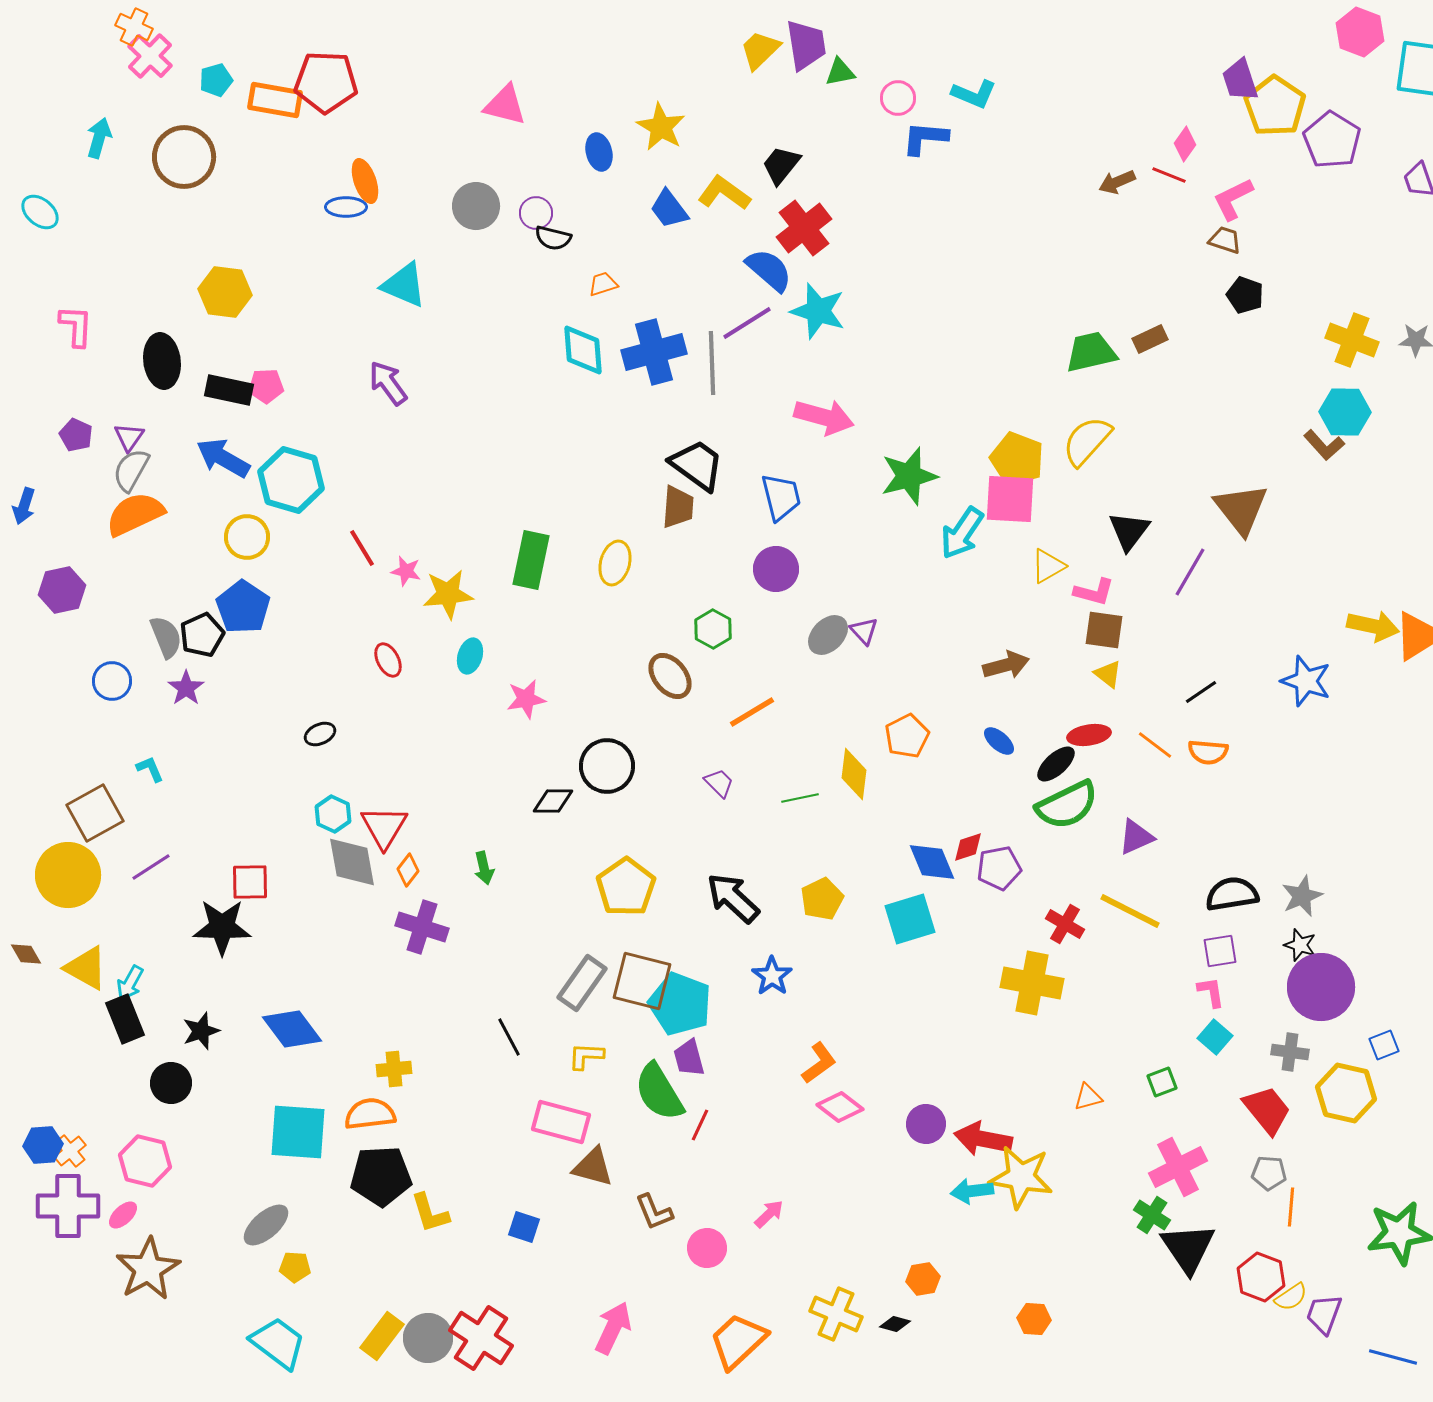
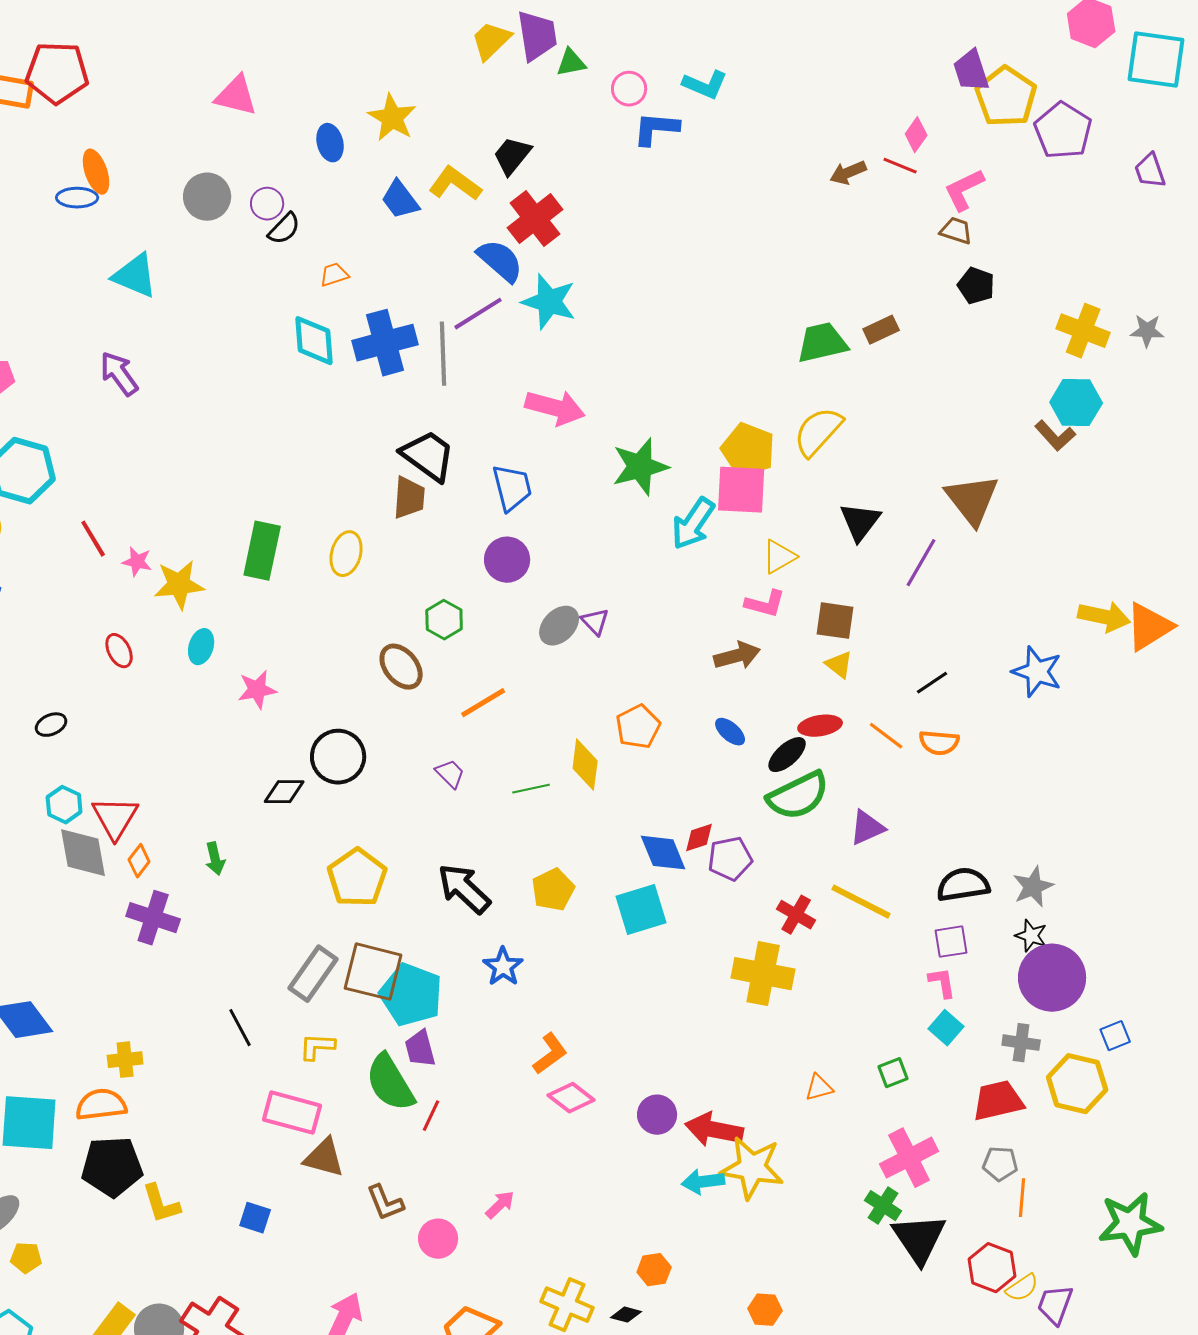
black semicircle: (553, 238) -> (284, 229), turned -60
pink L-shape: (1094, 592) -> (765, 604), moved
red trapezoid: (1267, 1110) -> (998, 1101), turned -64

